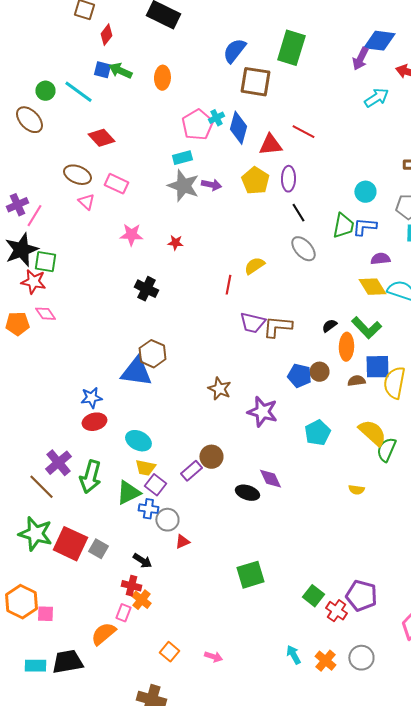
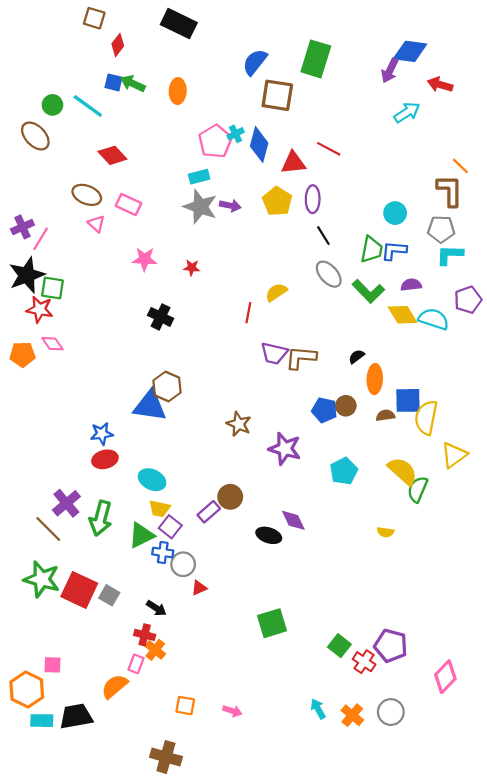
green L-shape: (366, 328) -> (368, 291), moved
orange hexagon: (21, 602) -> (27, 690), moved
orange square: (169, 652) -> (185, 706), turned -30

